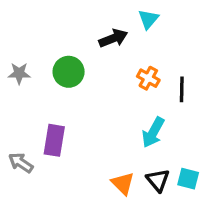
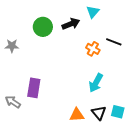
green circle: (69, 72) -> (43, 27), moved
black line: (182, 89) -> (114, 42), moved, turned -70
orange triangle: (123, 183) -> (77, 115), turned -49

